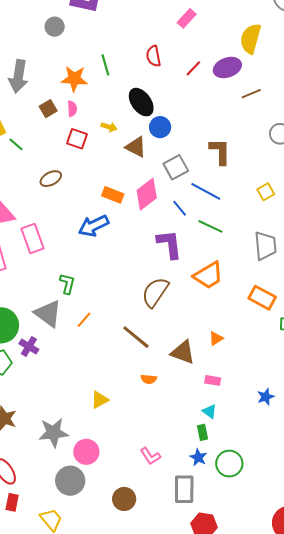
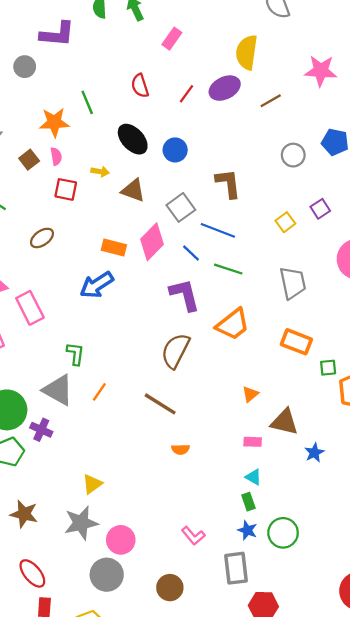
brown line: (251, 94) -> (271, 101), moved
blue circle: (160, 127) -> (175, 150), moved
brown triangle: (183, 352) -> (284, 422), moved
yellow triangle: (100, 400) -> (92, 484), moved

